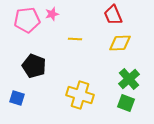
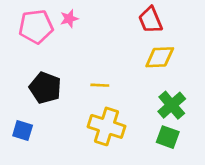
yellow line: (75, 39) -> (100, 85), moved

